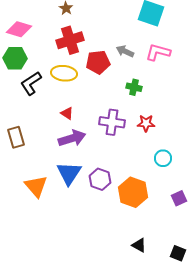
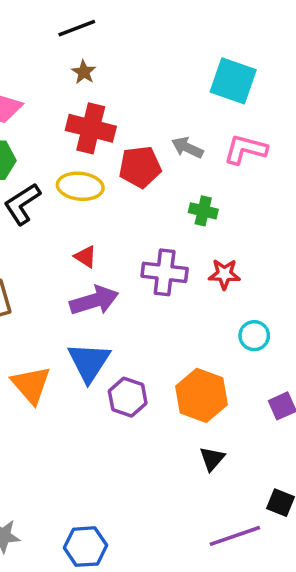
red cross: (70, 40) -> (91, 128), turned 32
purple hexagon: (100, 179) -> (128, 397), moved
black triangle: (139, 245) -> (212, 459), moved, turned 42

